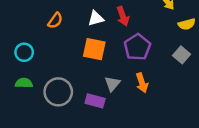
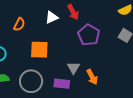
orange square: (94, 49) -> (39, 50), moved
orange arrow: (142, 83) -> (92, 77), moved

